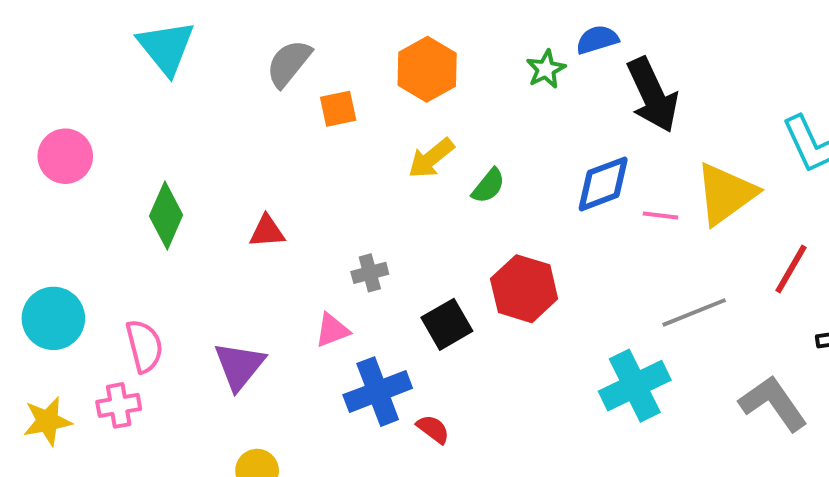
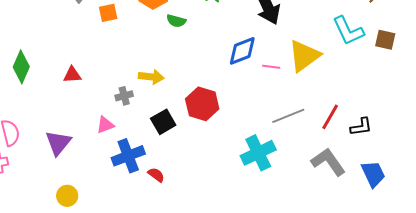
yellow arrow: (431, 158) -> (151, 77), moved, turned -135
green semicircle: (488, 186) -> (176, 21), moved, turned 66
red line: (791, 269) -> (330, 117), moved

